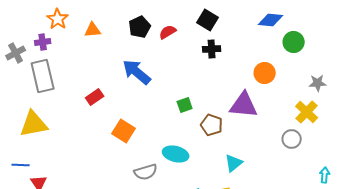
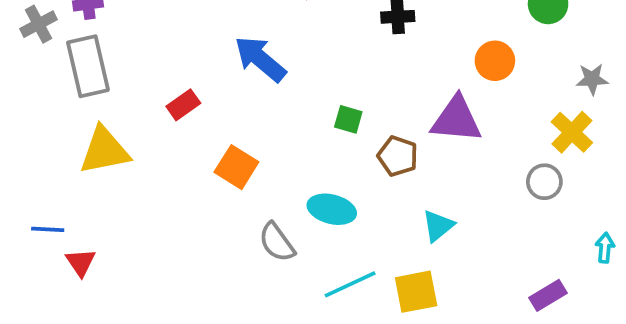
green square: (185, 105) -> (348, 119), turned 35
yellow triangle: (34, 124) -> (104, 151), moved
gray semicircle: (146, 172) -> (277, 242), turned 70

